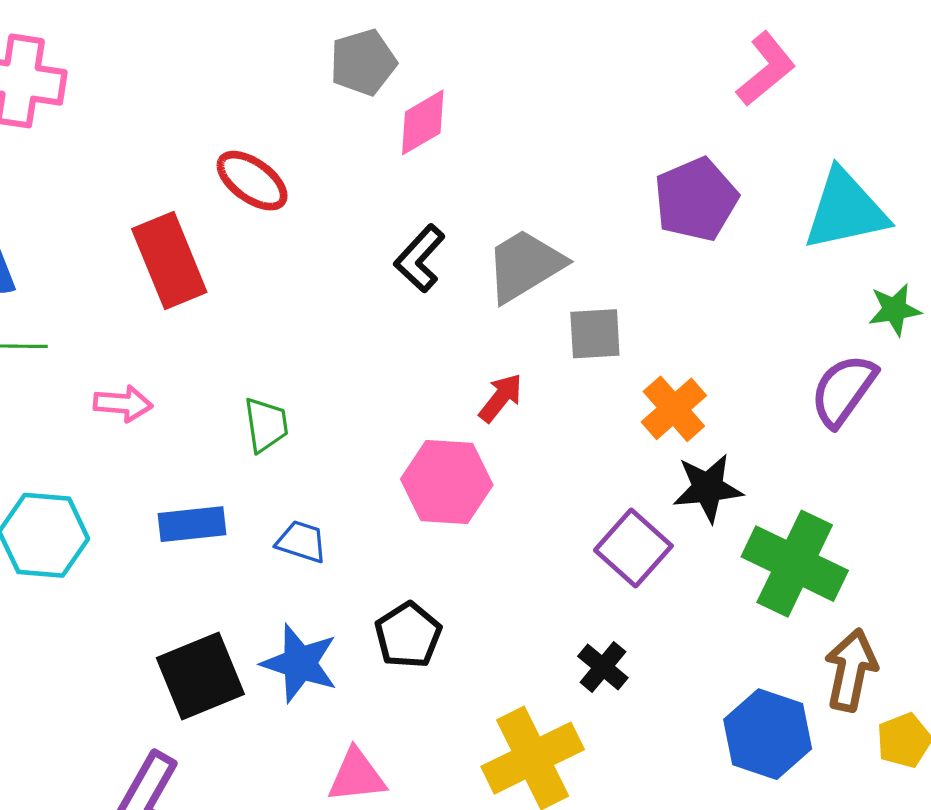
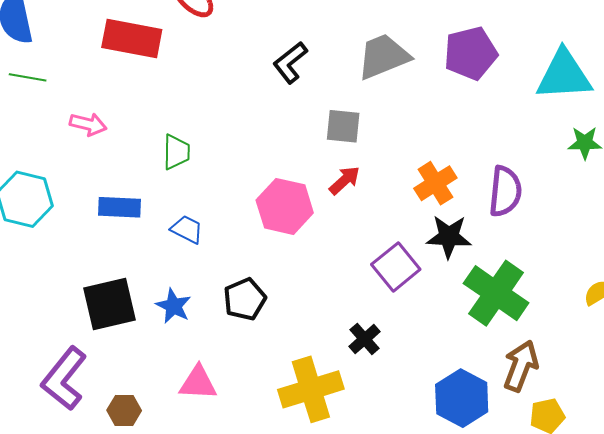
red rectangle: (169, 261) -> (132, 39), turned -66
gray trapezoid: (525, 265) -> (383, 56), moved
gray square: (595, 334) -> (343, 126), moved
purple semicircle: (843, 390) -> (505, 191), moved, turned 141
red arrow: (501, 398) -> (344, 180), moved
blue star: (300, 663) -> (173, 306), size x0.7

